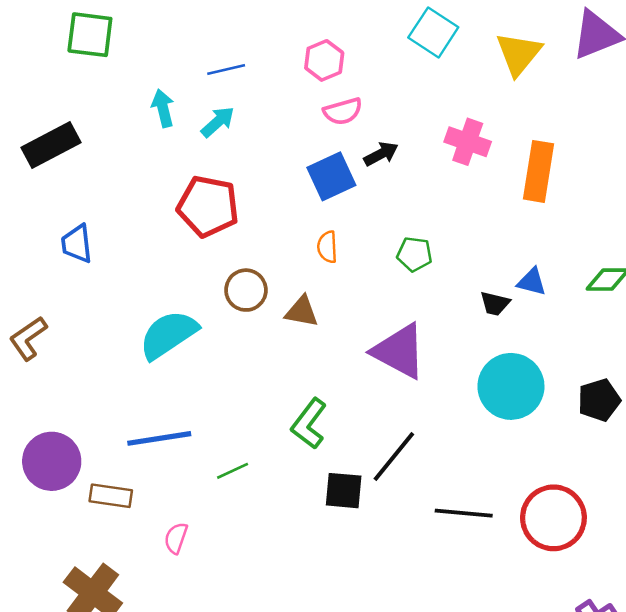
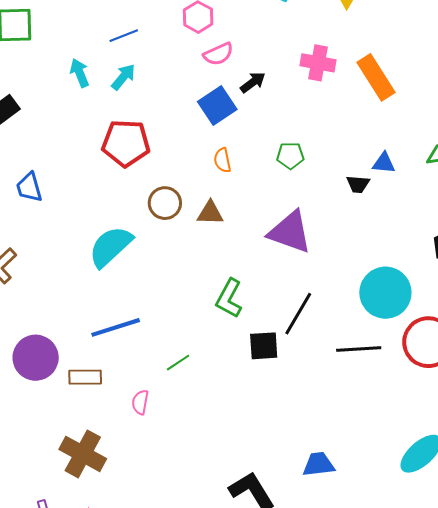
orange rectangle: (538, 171) -> (376, 77), turned -33
cyan circle: (511, 386) -> (385, 293), moved
green line: (233, 471) -> (178, 363), moved

